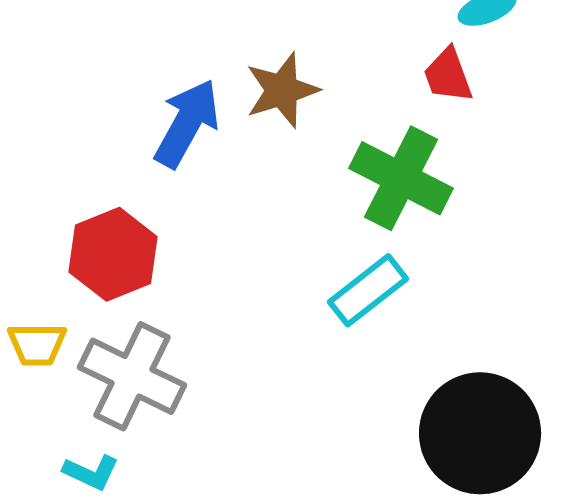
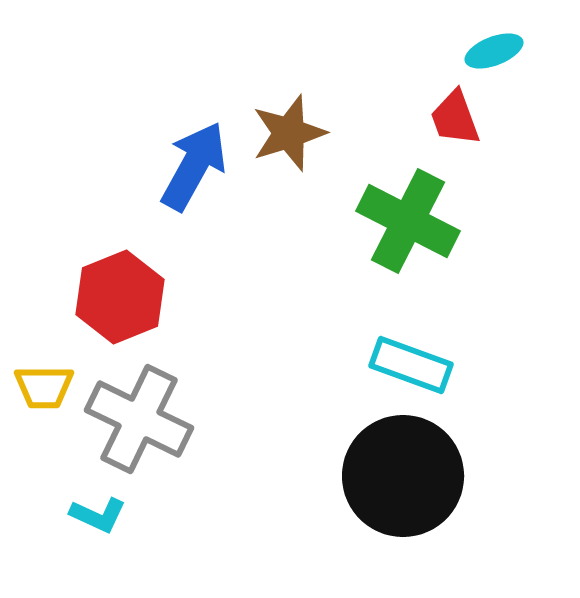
cyan rectangle: (368, 290) -> (411, 365), moved, turned 58
black circle: (480, 433) -> (403, 476), moved

